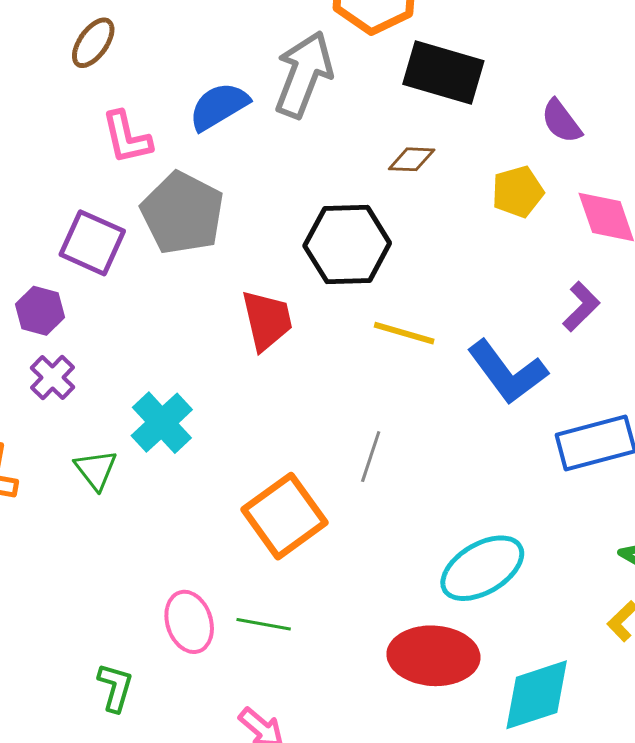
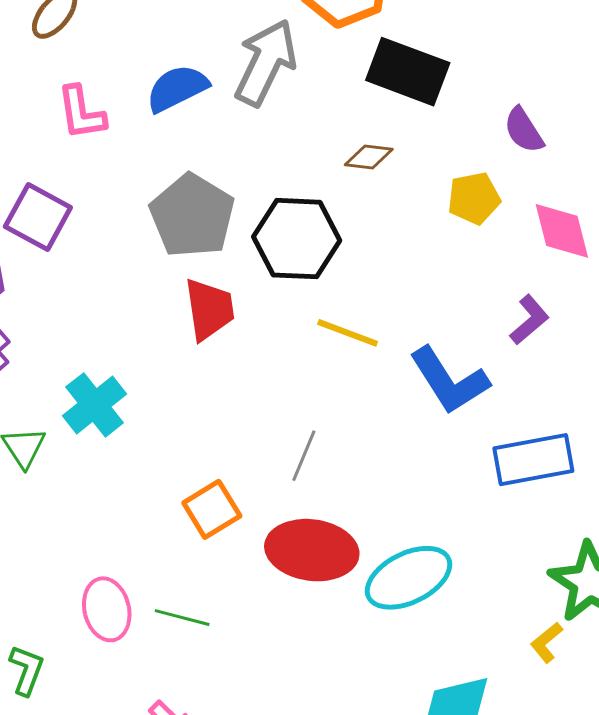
gray pentagon: (182, 213) -> (192, 216), moved
orange square: (285, 516) -> (212, 509), size x0.7
red ellipse: (433, 656) -> (312, 550), moved

